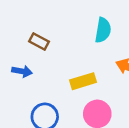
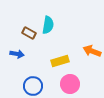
cyan semicircle: (103, 30) -> (48, 25), moved

